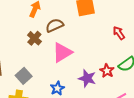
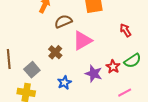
brown cross: (34, 38) -> (55, 52), moved
pink triangle: (62, 52) -> (82, 41), moved

